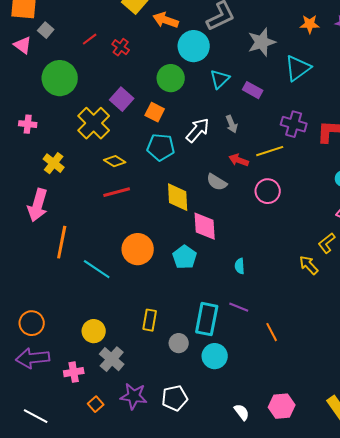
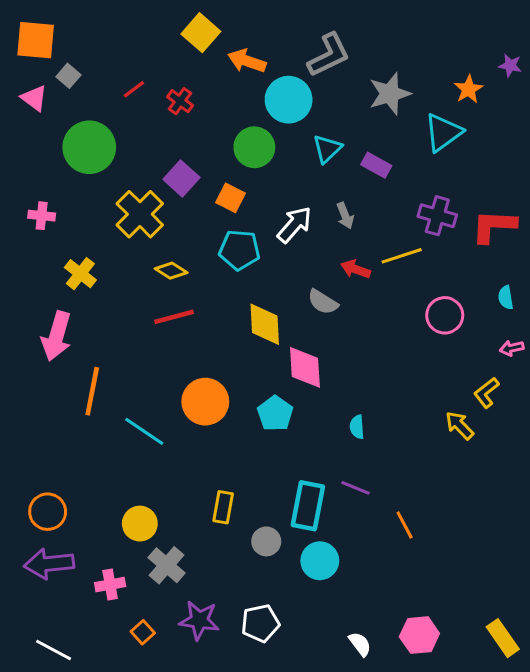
orange star: (310, 24) -> (469, 89), moved, turned -30
pink circle: (268, 191) -> (445, 315), moved

